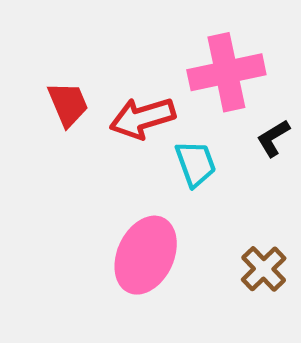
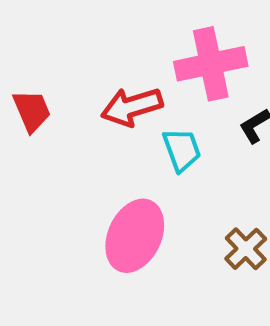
red trapezoid: (68, 104) -> (32, 111), moved

